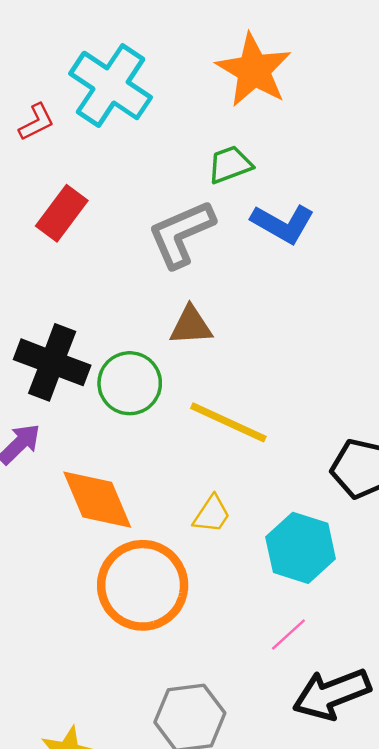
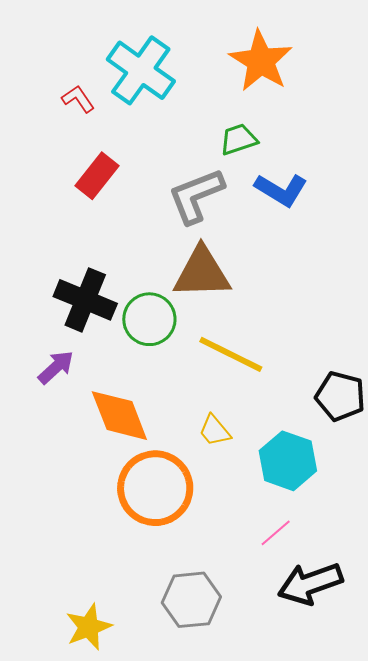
red L-shape: (36, 122) -> (78, 99), turned -100
brown triangle: (191, 326) -> (202, 273), size x1.6
yellow trapezoid: (212, 514) -> (215, 431), turned 105

